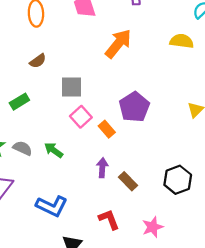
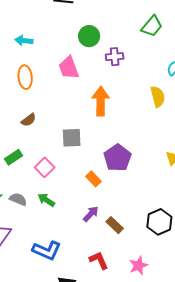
yellow semicircle: (182, 41) -> (158, 97), turned 70
orange arrow: (118, 44) -> (101, 101), turned -36
gray square: (71, 87) -> (72, 138), moved
pink square: (81, 117) -> (45, 167), moved
purple arrow: (102, 168) -> (91, 214), turned 42

